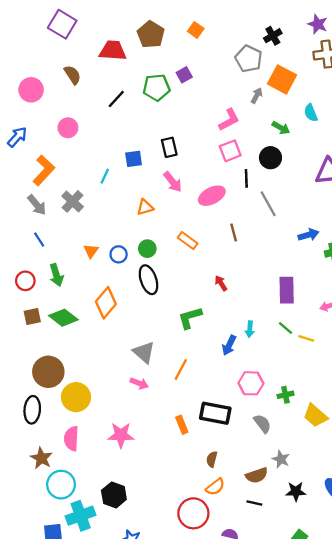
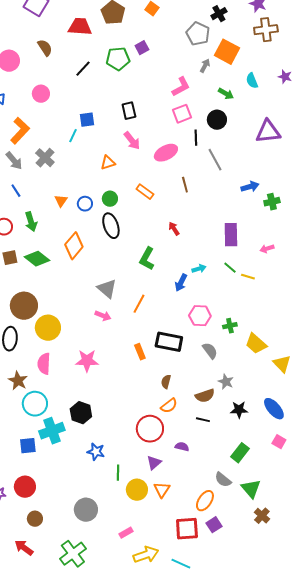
blue square: (134, 159) -> (87, 120), moved
green L-shape: (190, 318) -> (147, 259), turned -45
cyan arrow: (250, 329) -> (199, 269), turned -112

